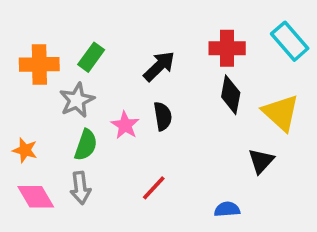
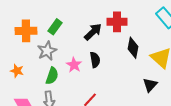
red cross: (227, 48) -> (117, 22), moved
orange star: (25, 150) -> (17, 71), moved

